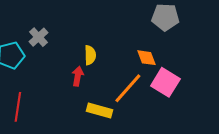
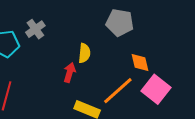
gray pentagon: (165, 17) -> (120, 23), moved

